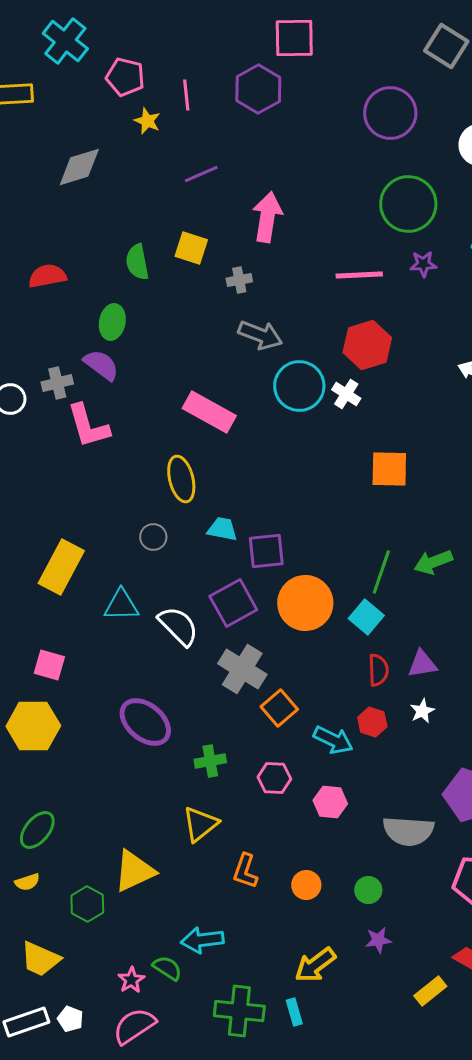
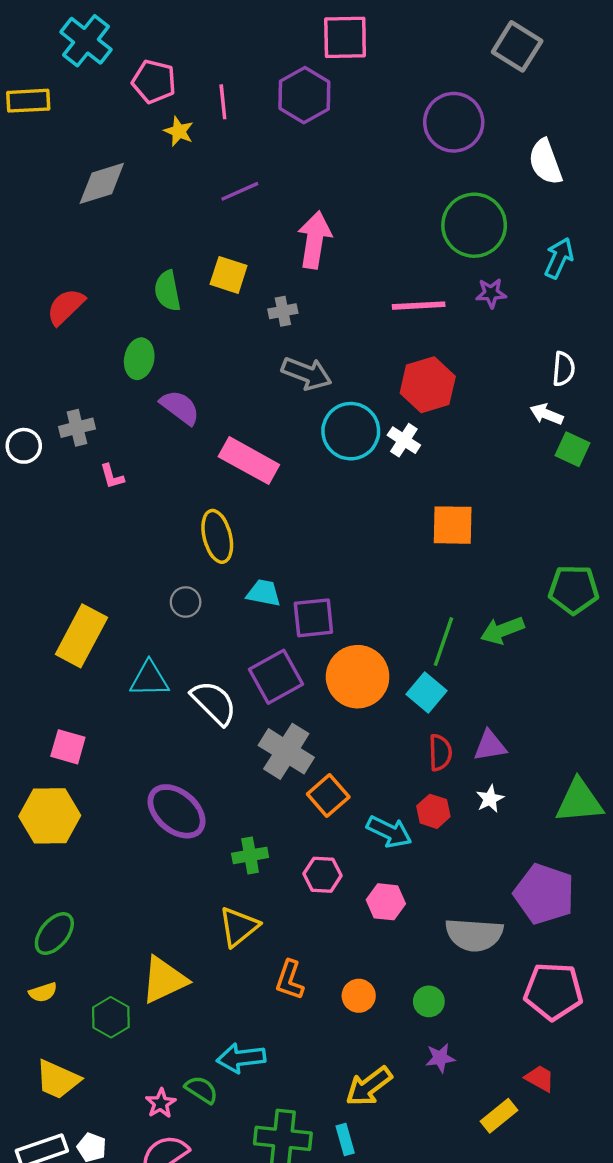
red semicircle: (47, 276) -> (66, 307), turned -33
purple semicircle: (101, 365) -> (180, 407), moved
pink L-shape: (88, 426) -> (112, 476), size x0.5

